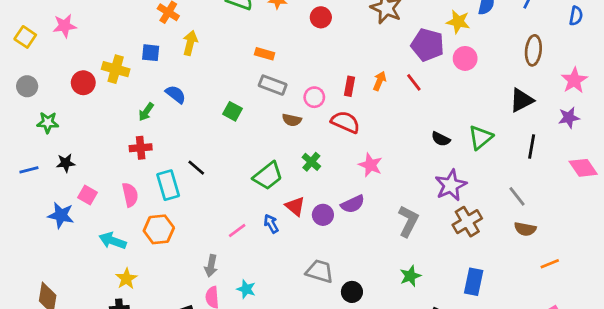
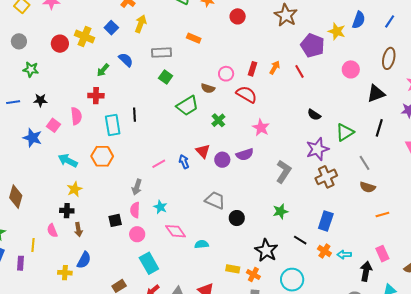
blue square: (151, 53) -> (111, 28), turned 32
pink circle: (465, 58) -> (351, 69), moved
gray rectangle: (273, 85) -> (162, 53), moved, turned -30
green triangle: (480, 137) -> (345, 132), moved
black line: (196, 168) -> (135, 115), turned 40
green trapezoid: (268, 176) -> (187, 106), moved
pink semicircle: (130, 195) -> (76, 116), moved

